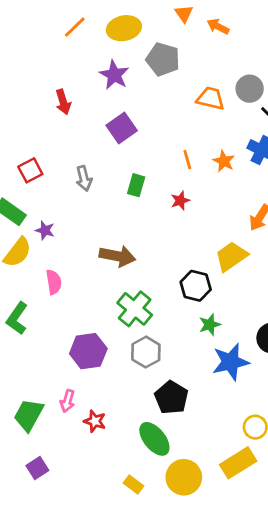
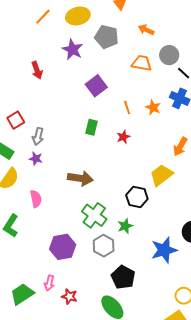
orange arrow: (218, 26) -> (146, 30), moved
purple square: (122, 128) -> (96, 86), moved
gray arrow: (84, 178) -> (38, 136), moved, turned 30
purple star: (45, 230) -> (36, 159), moved
green star: (210, 325) -> (125, 226), moved
green trapezoid: (29, 415) -> (22, 294), turned 30

